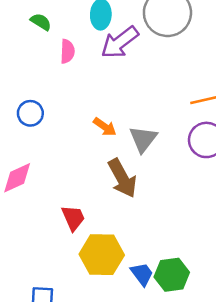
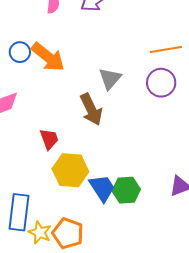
orange arrow: (105, 127) -> (48, 57), moved, size x1.8
blue trapezoid: (142, 274) -> (102, 188), size x1.4

